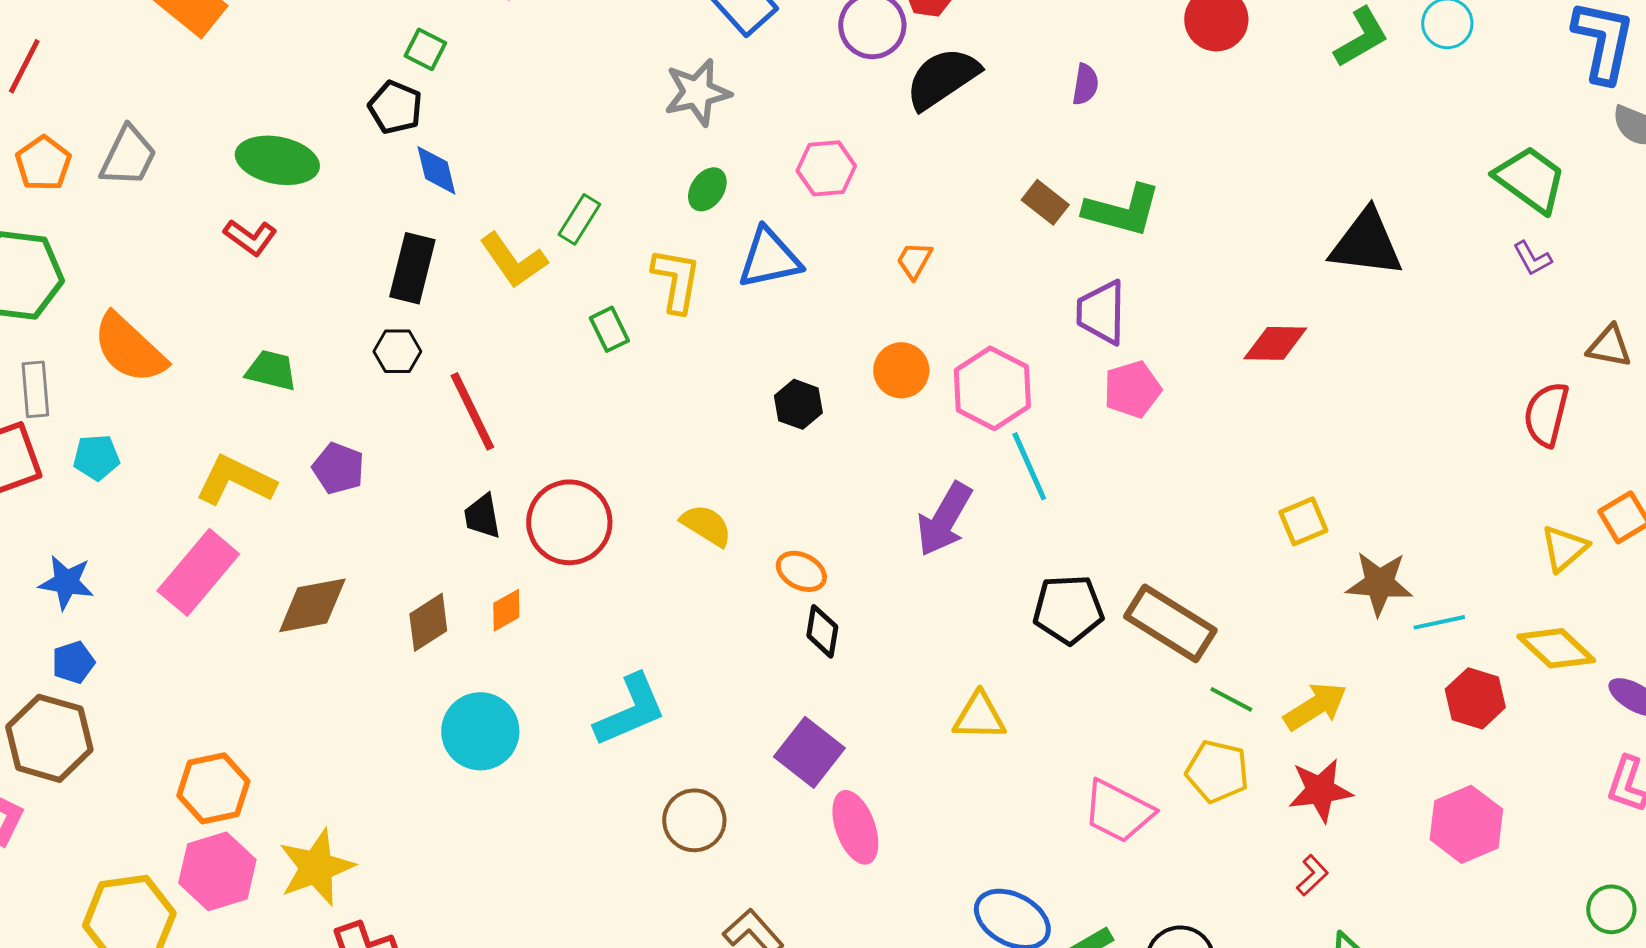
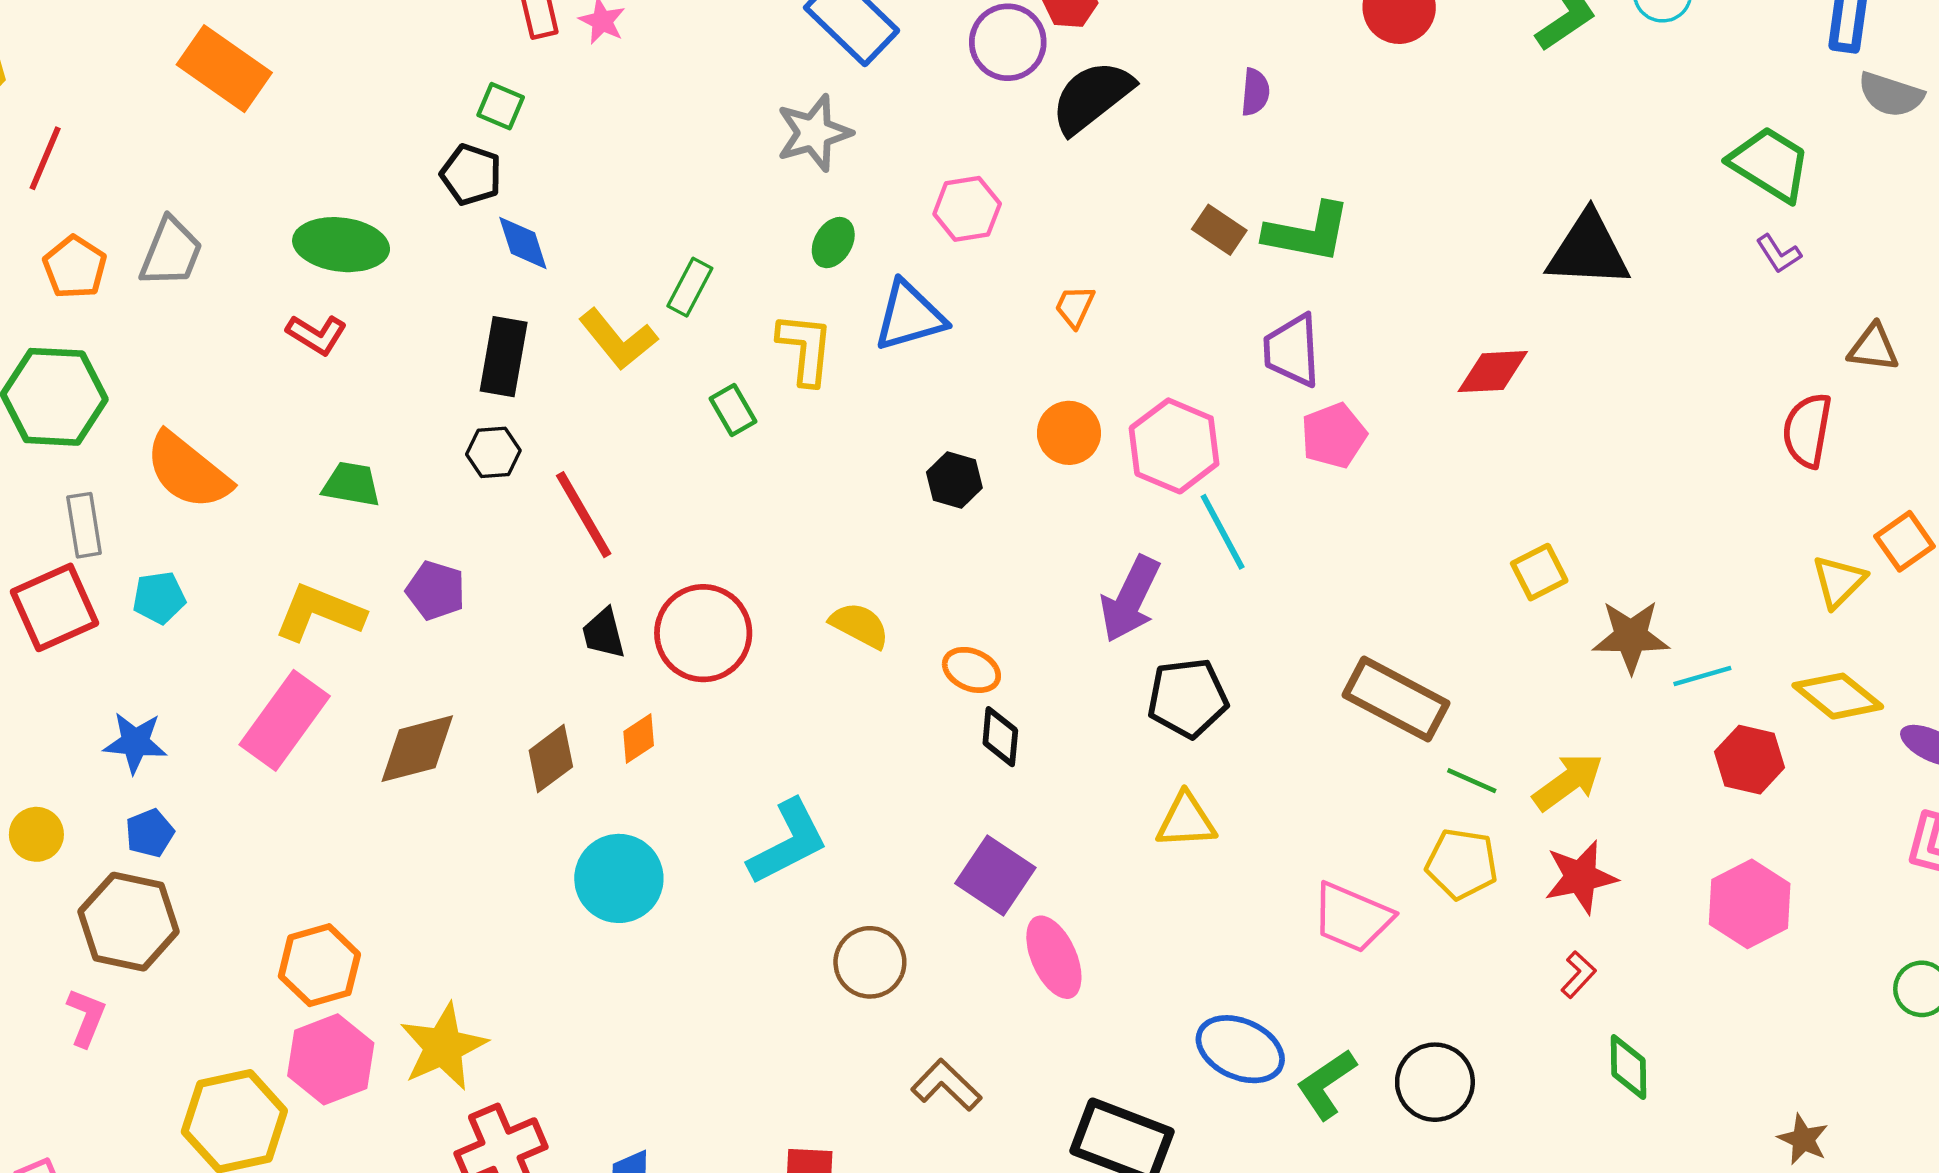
black pentagon: (1068, 609) -> (1188, 698), moved

